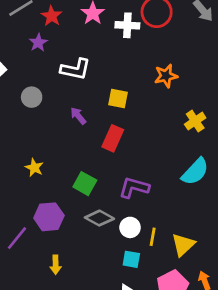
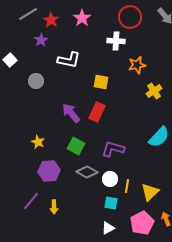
white cross: (127, 25) -> (116, 41), moved
purple arrow: (78, 116) -> (71, 113), moved, size x1.5
yellow cross: (195, 121) -> (154, 91), moved
yellow star: (34, 168) -> (38, 142), moved
purple line: (17, 238) -> (31, 201), moved

